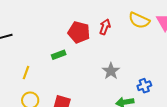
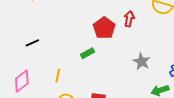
red pentagon: (79, 32) -> (104, 28), turned 30

